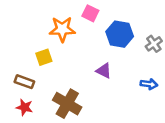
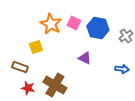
pink square: (90, 13) -> (74, 23), moved
orange star: (62, 29) -> (51, 24), turned 30
red star: (24, 107) -> (28, 88), moved

